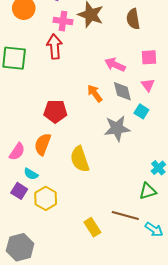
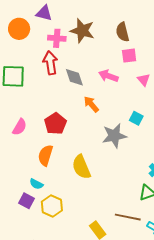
pink square: (149, 57) -> (129, 56), moved
pink triangle: (148, 85) -> (144, 80), moved
gray diamond: (122, 91) -> (74, 77), moved
red pentagon: (55, 111) -> (55, 124), turned -30
pink semicircle: (17, 152) -> (20, 127), moved

